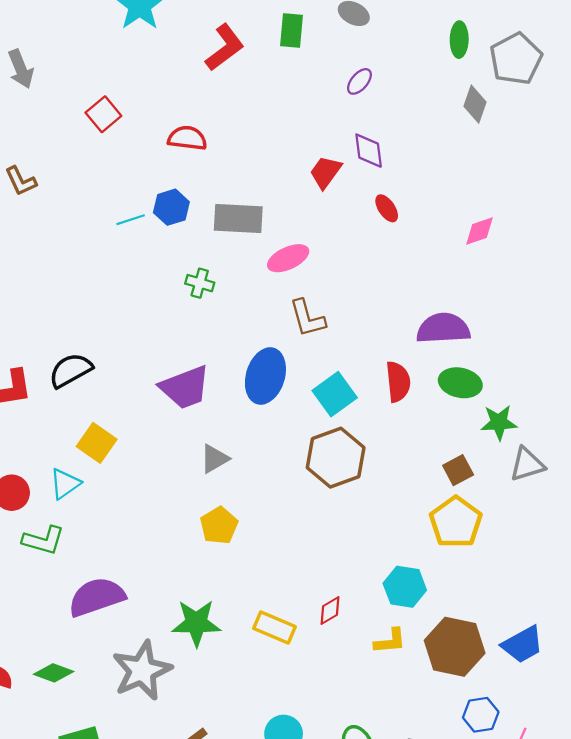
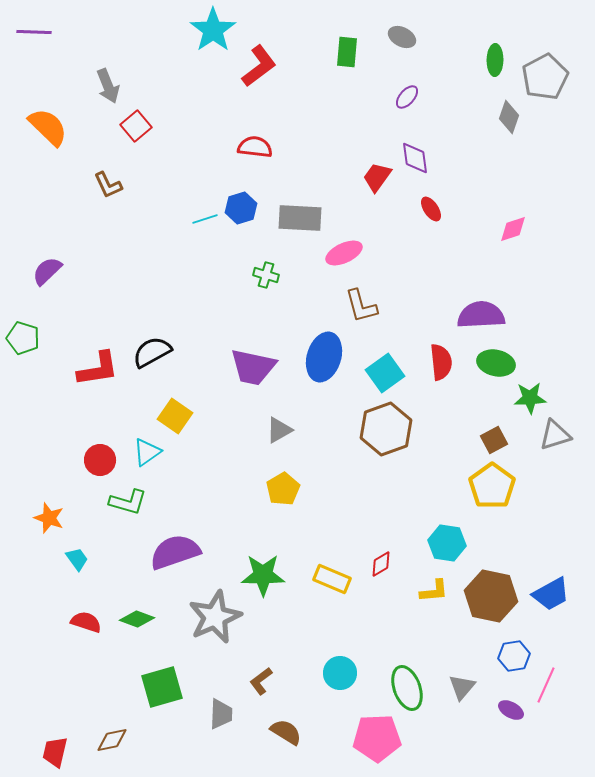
red L-shape: (225, 47) -> (259, 66), moved
red square: (103, 114) -> (136, 126), moved
purple trapezoid: (185, 387) -> (253, 367), turned 33

